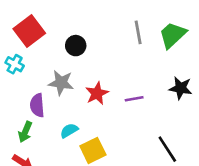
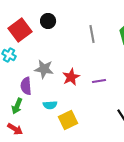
gray line: (138, 32) -> (92, 34), moved
black circle: (76, 46) -> (48, 21), moved
cyan semicircle: (69, 131) -> (50, 105), turned -152

